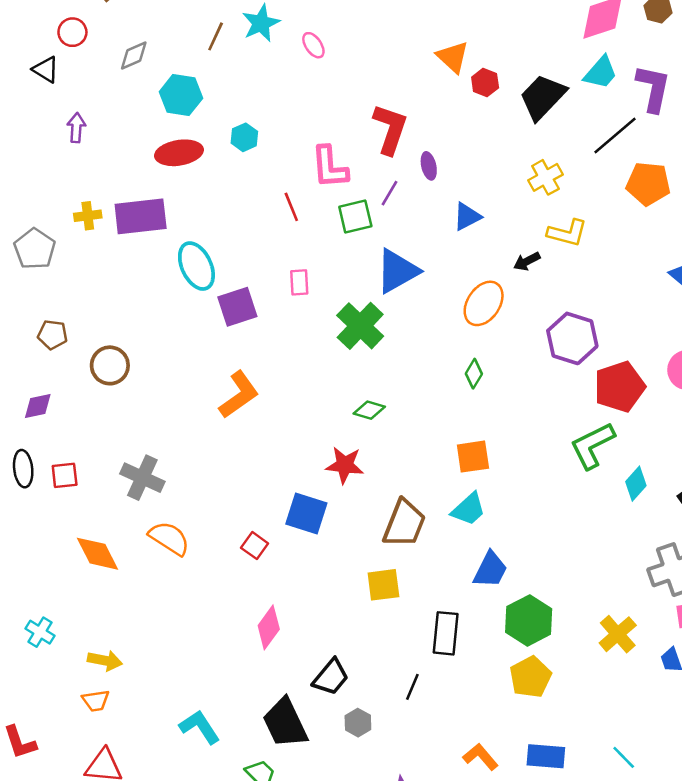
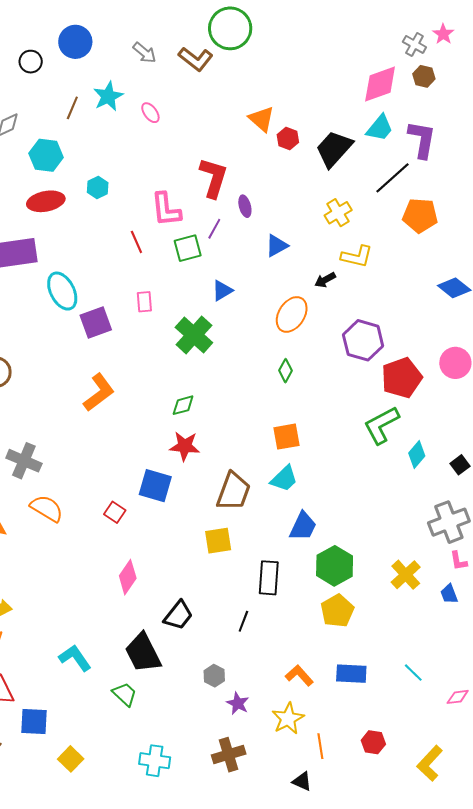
blue triangle: (397, 271) -> (222, 291), size x0.6
green diamond: (369, 410) -> (183, 405), moved, turned -30
gray hexagon: (358, 723) -> (214, 676), moved

